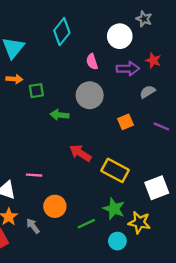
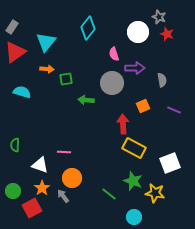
red star: (153, 60) -> (167, 34), moved
purple arrow: (128, 69) -> (135, 68), moved
gray semicircle: (147, 92) -> (162, 80), turned 112
red arrow: (80, 153) -> (123, 124), moved, turned 54
orange circle: (55, 206) -> (72, 178), moved
green line: (86, 224) -> (109, 194), turned 63
cyan circle: (117, 241) -> (134, 217), moved

